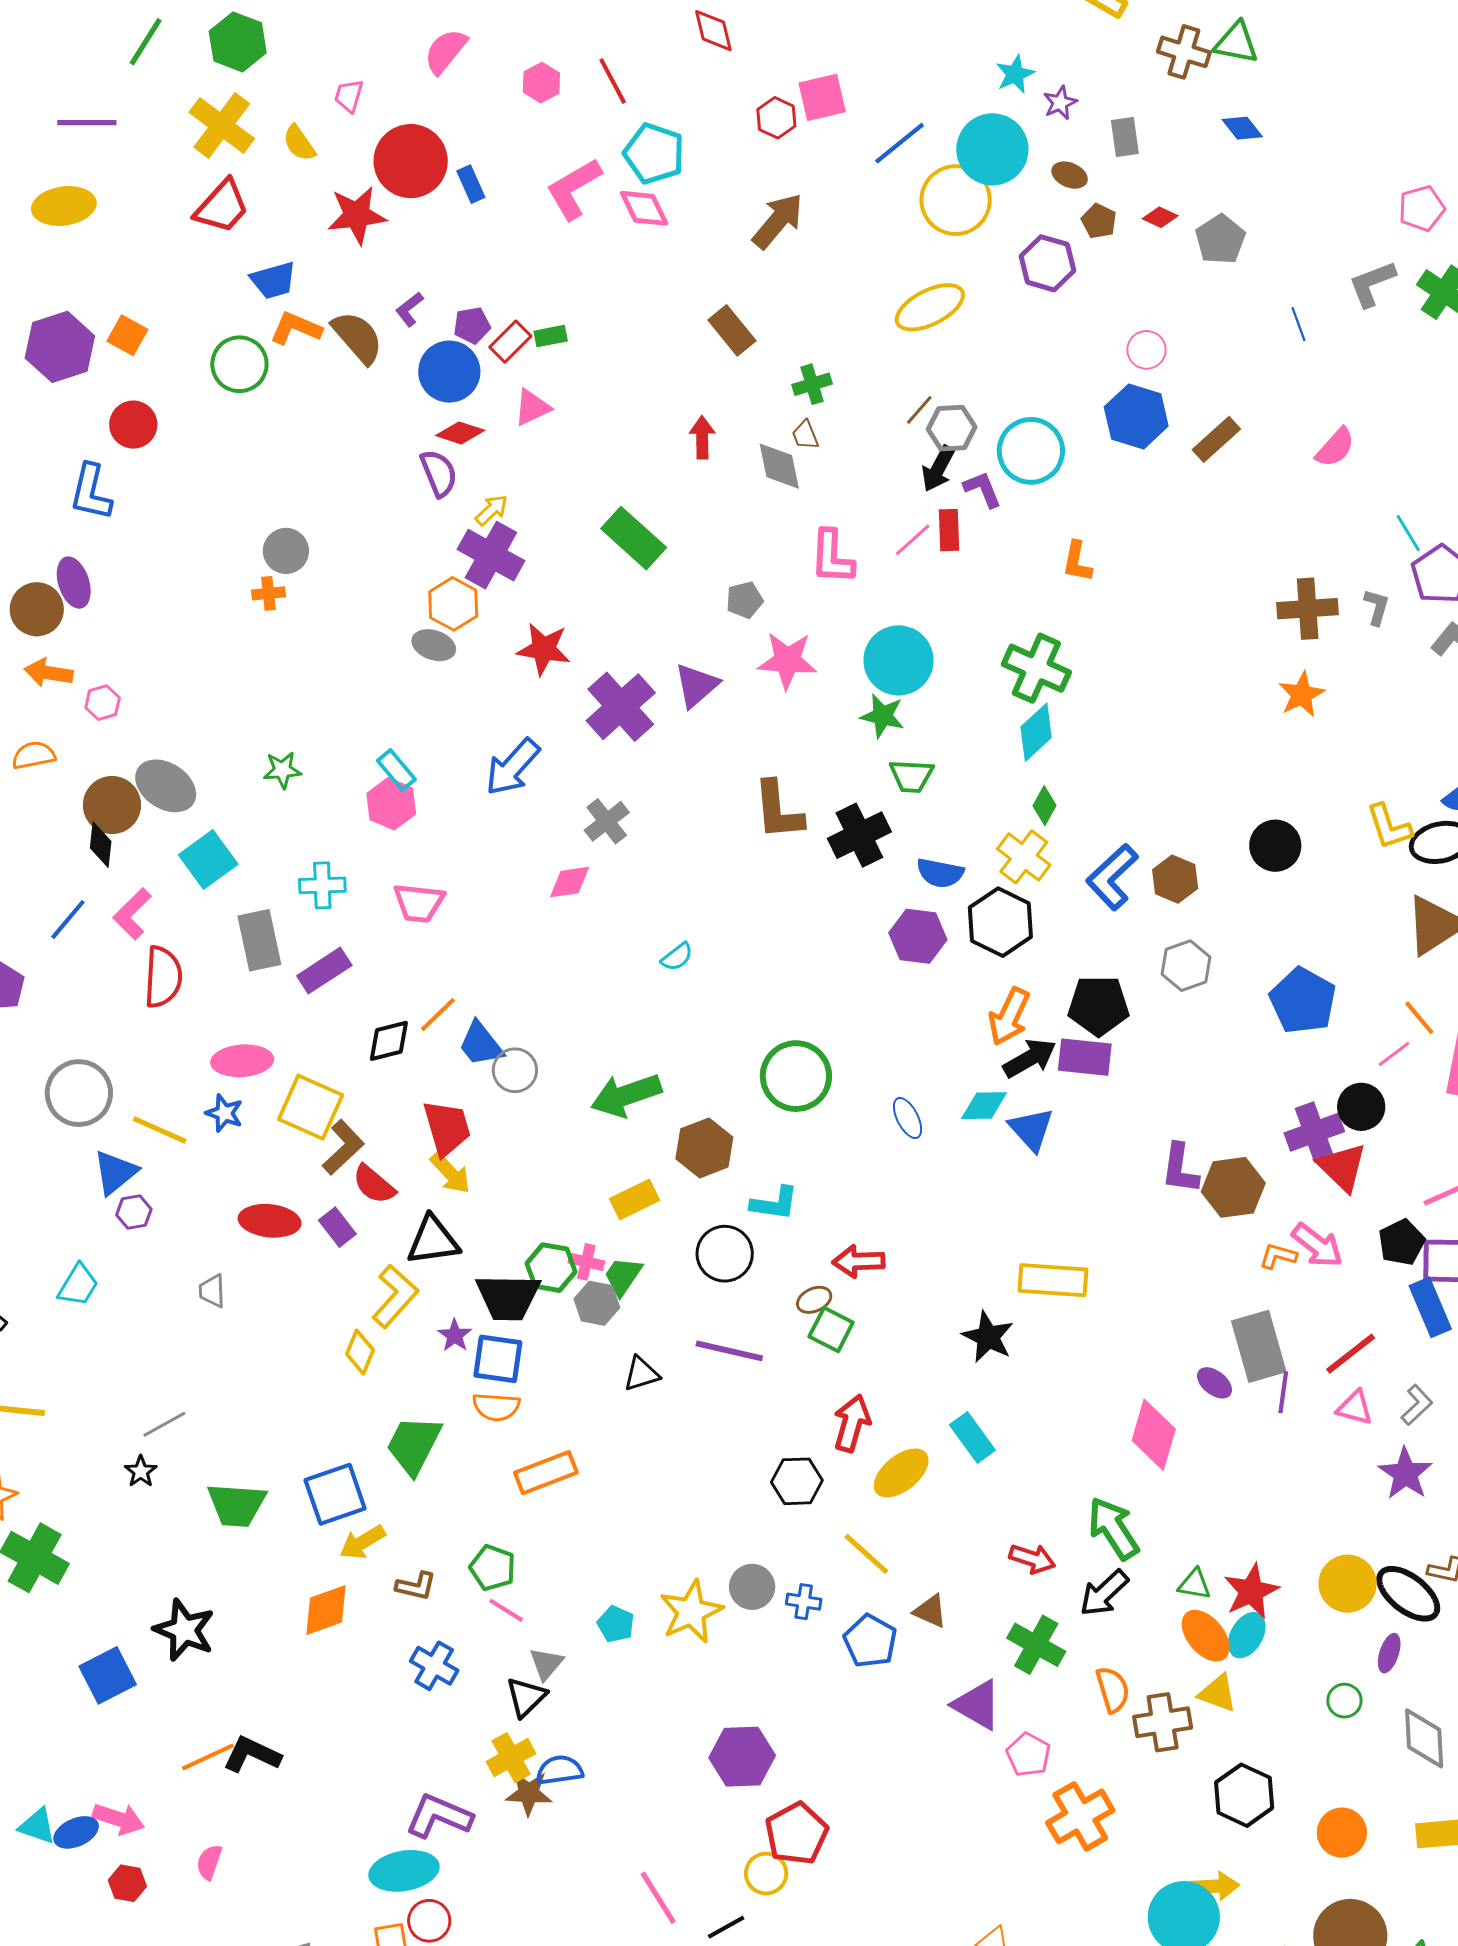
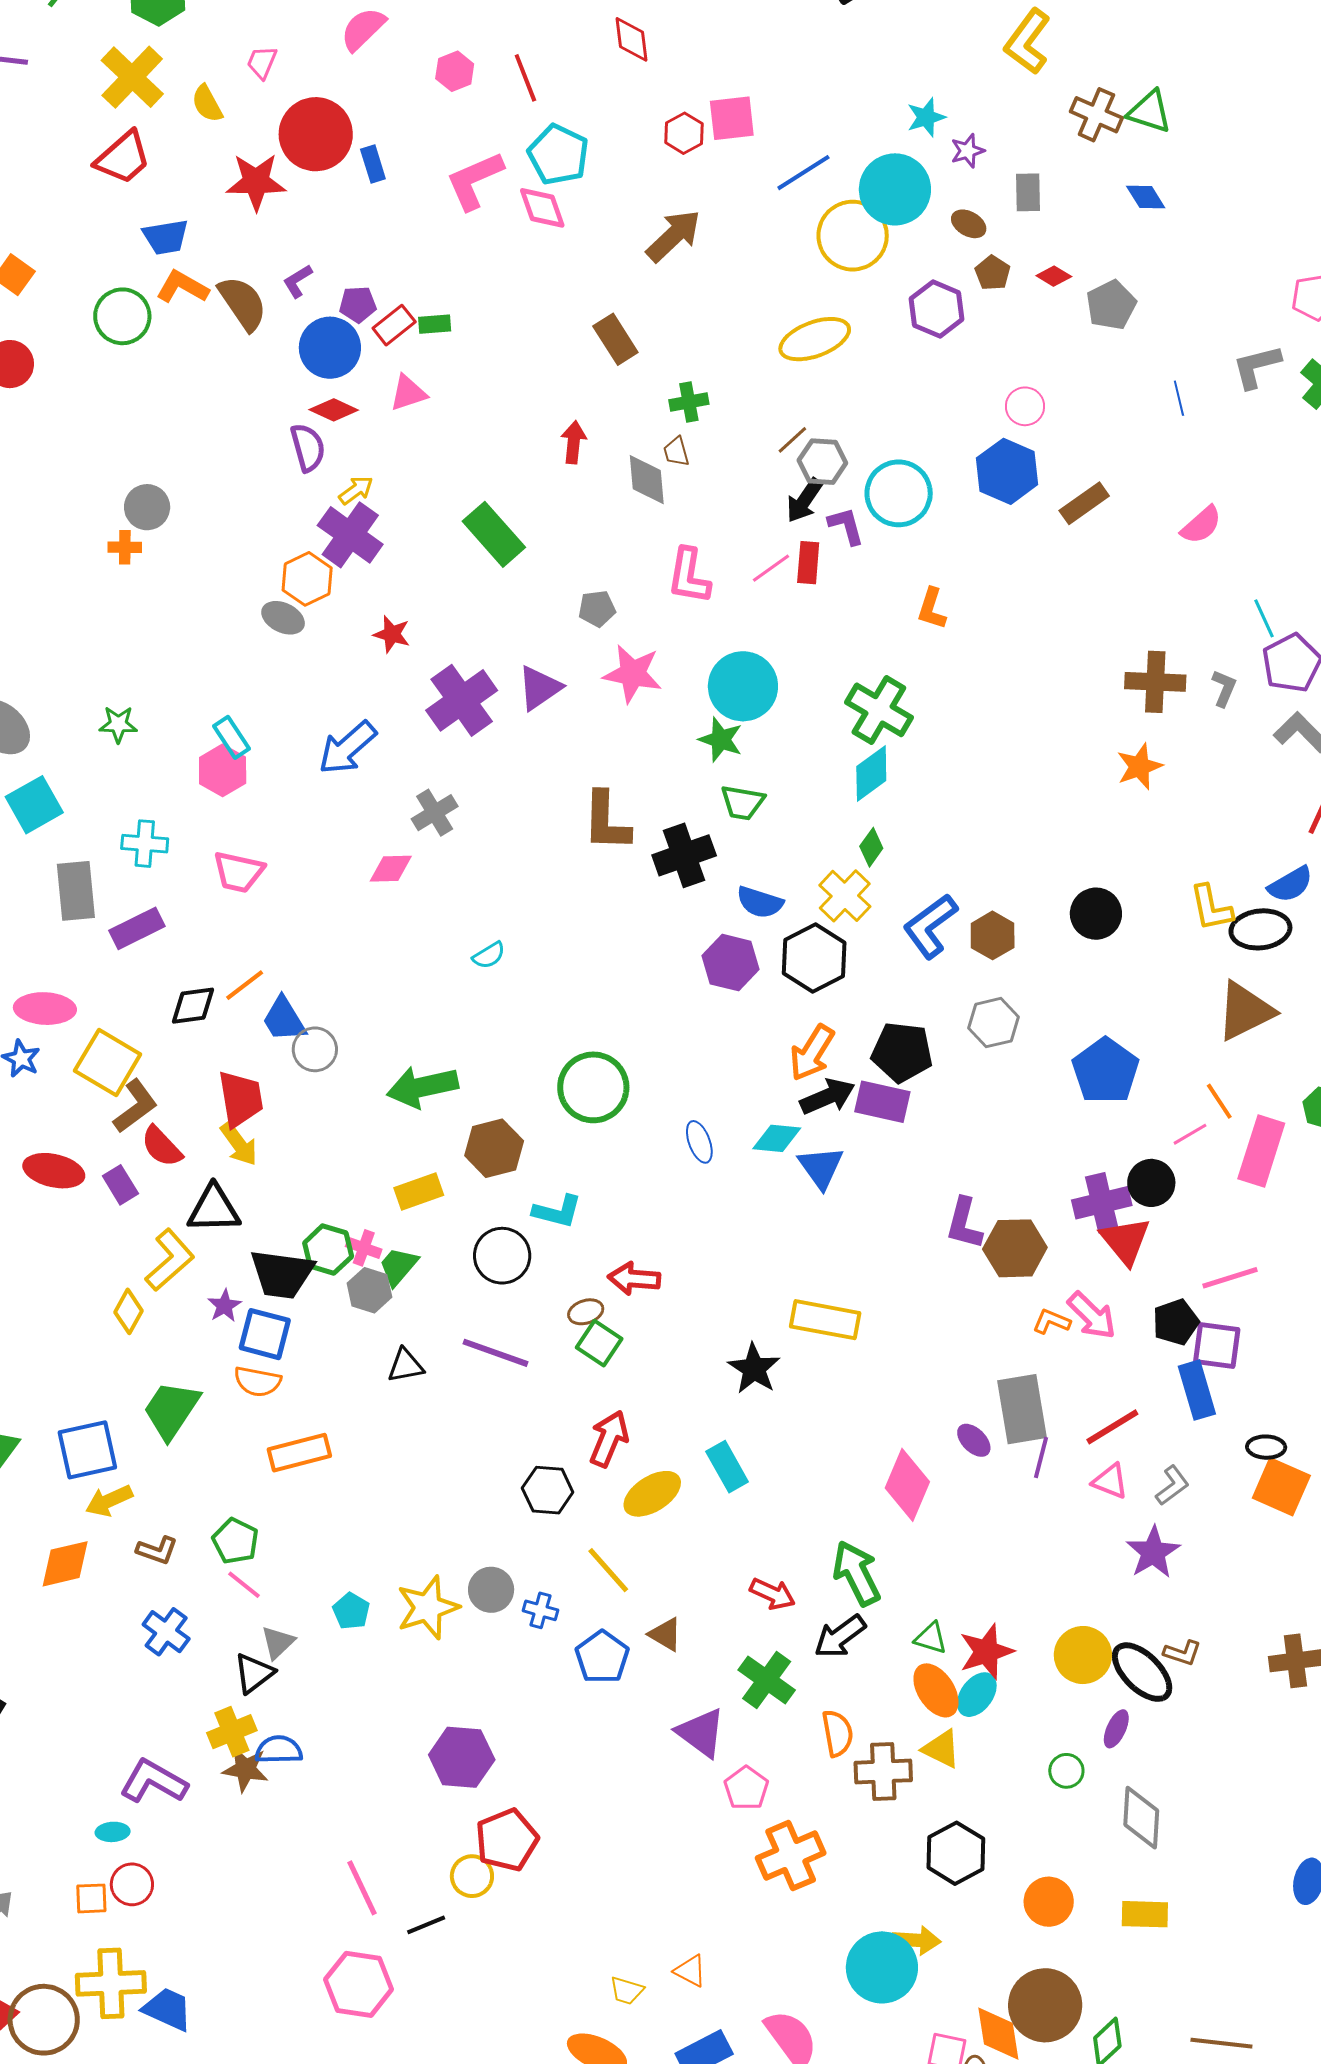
red star: (544, 649) -> (392, 634), size x0.7
cyan ellipse: (404, 1871) -> (113, 1832), size x0.5

